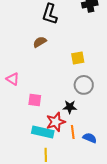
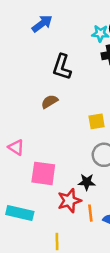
pink square: (35, 100) -> (43, 173), size x1.5
cyan rectangle: (43, 132) -> (20, 213), moved

